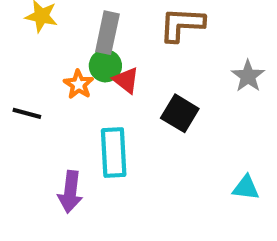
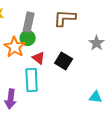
red triangle: (126, 80) -> (39, 58), moved
orange star: (79, 84) -> (15, 47), size x1.5

